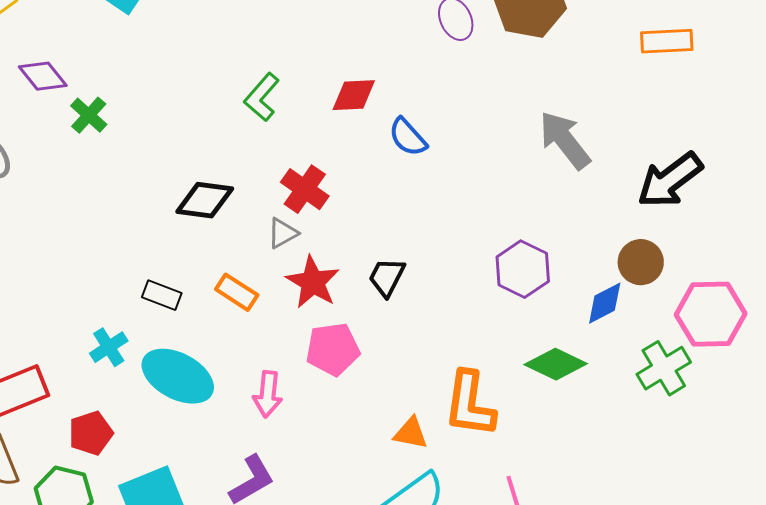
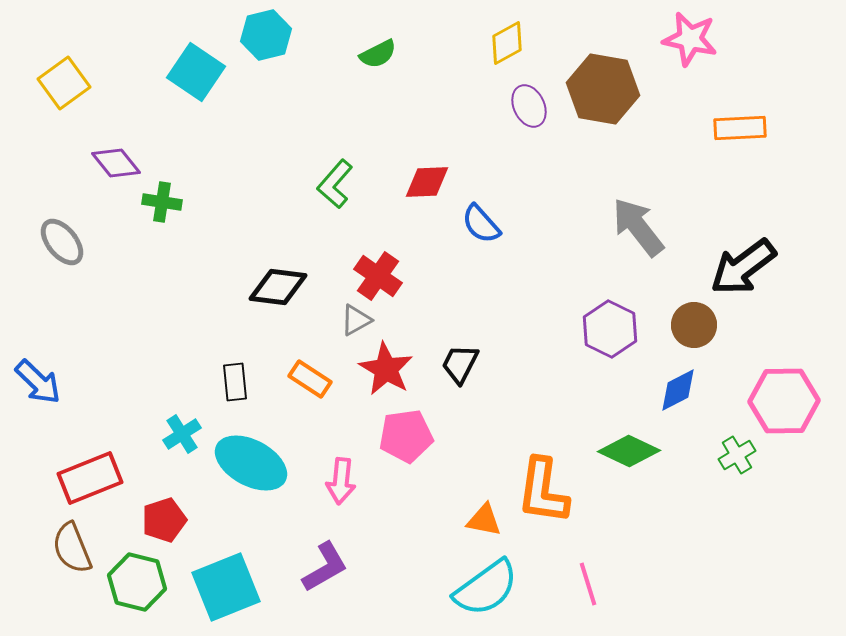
green cross: (89, 115) -> (162, 202), turned -33
brown circle: (641, 262) -> (694, 325), moved
purple hexagon: (523, 269) -> (610, 329), moved
black rectangle: (162, 295) -> (235, 382), turned 63
green cross: (664, 368) -> (737, 455), size x0.7

